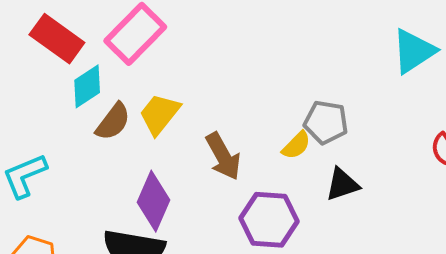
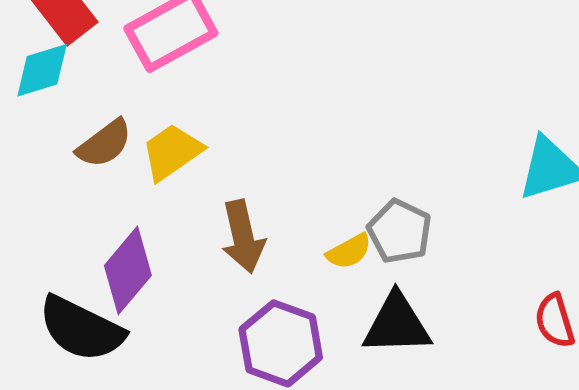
cyan diamond: (87, 86) -> (42, 70), moved
black triangle: (342, 184) -> (397, 324), size x1.4

